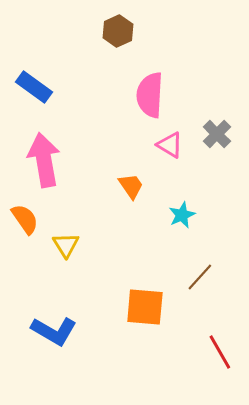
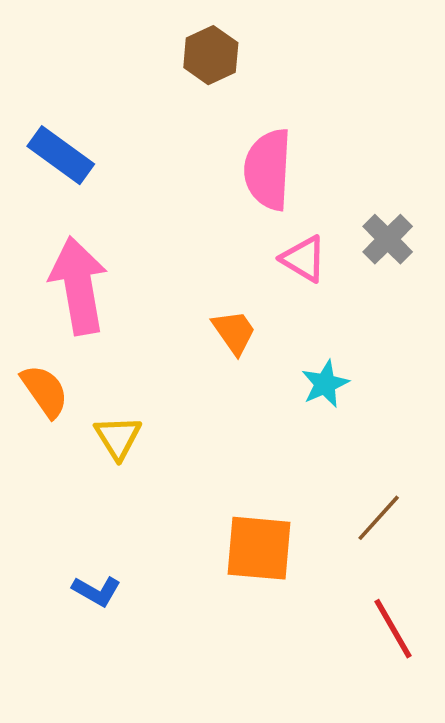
brown line: (200, 277) -> (379, 518), moved
blue L-shape: (54, 331) -> (96, 591), size x0.6

